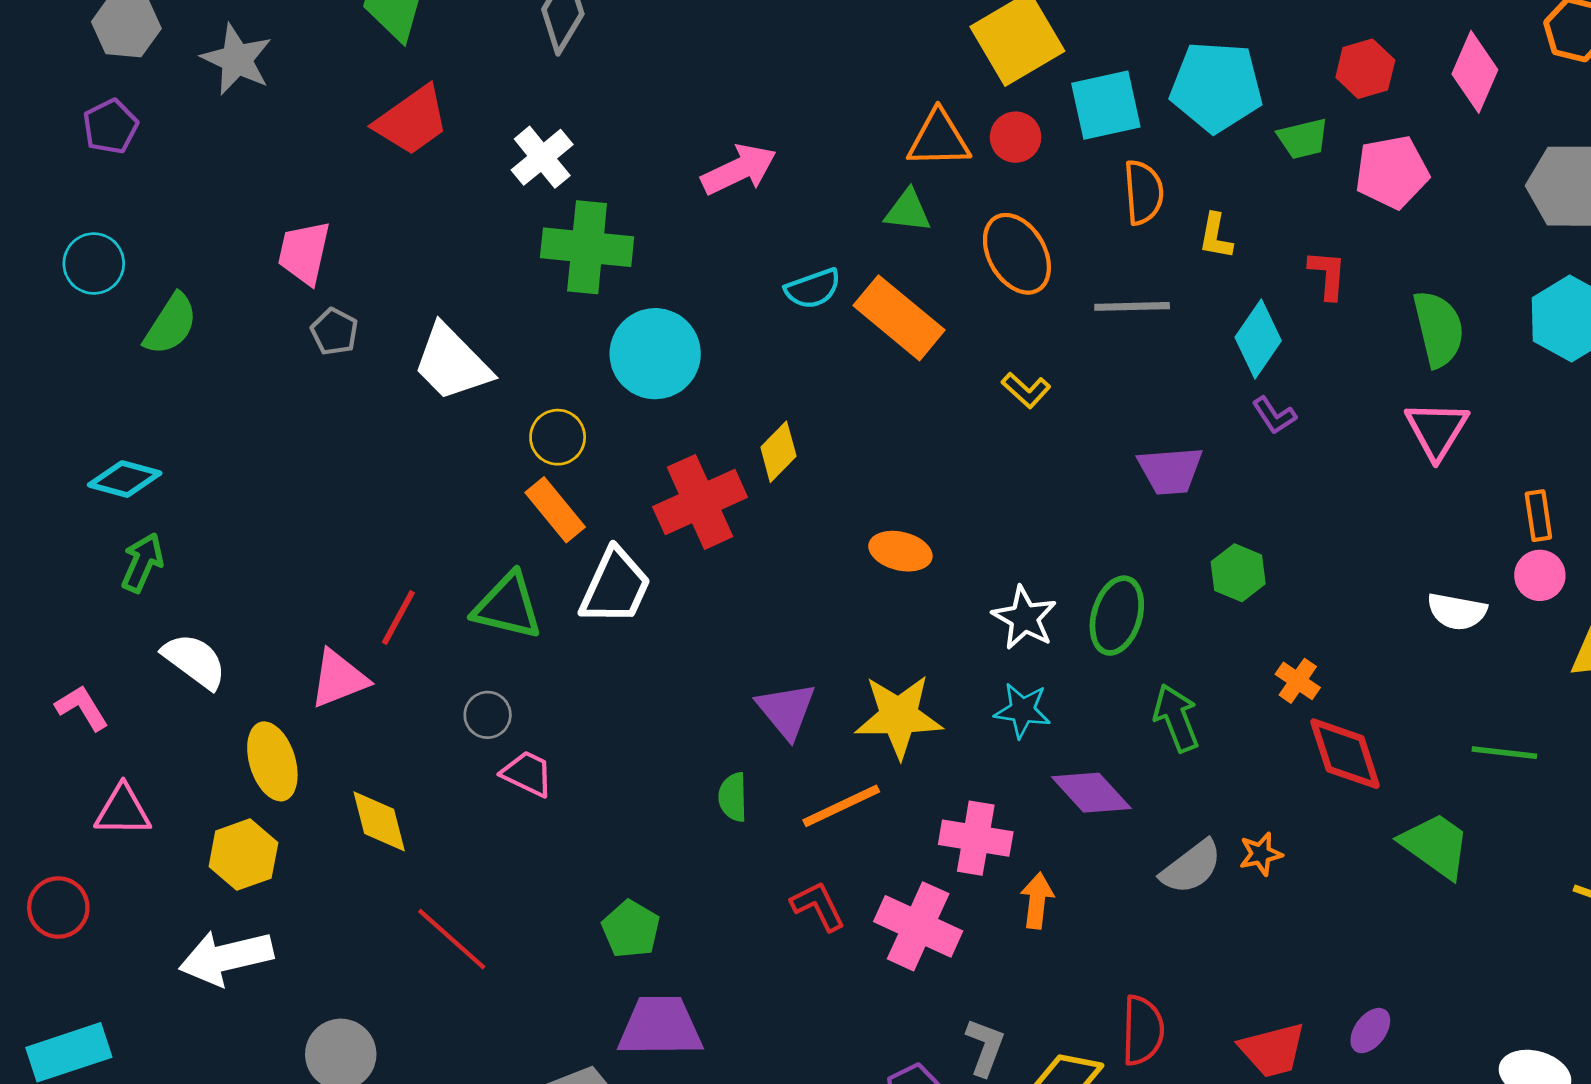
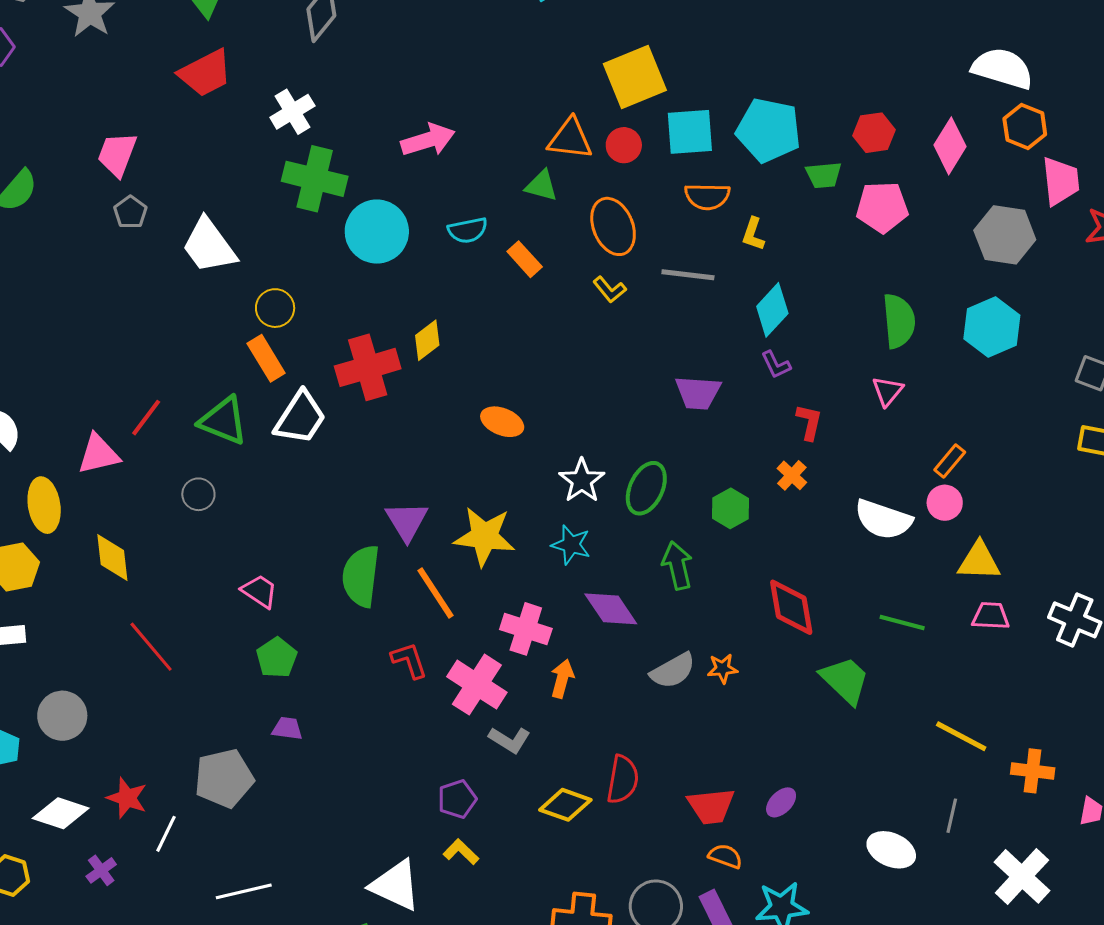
orange semicircle: (1143, 192) -> (707, 196), turned 87
red L-shape: (1328, 275) -> (809, 422), moved
orange rectangle: (899, 318) -> (525, 259), size x0.6
cyan circle: (655, 354) -> (377, 232), moved
yellow L-shape: (1026, 390) -> (610, 289), moved
pink triangle: (1437, 430) -> (888, 391), size x0.7
orange rectangle: (1538, 516) -> (950, 461), turned 40
green hexagon: (1238, 573) -> (731, 508), moved
white semicircle: (1457, 612) -> (883, 520), size x1.4
orange cross: (1298, 681) -> (792, 475), moved
pink trapezoid: (527, 774) -> (259, 591), moved
green semicircle: (733, 797) -> (361, 576), size x1.8
orange line: (841, 806) -> (435, 593), turned 74
purple trapezoid: (660, 1027) -> (287, 728), size x0.5
gray L-shape: (985, 1047) -> (510, 740), moved, turned 93

